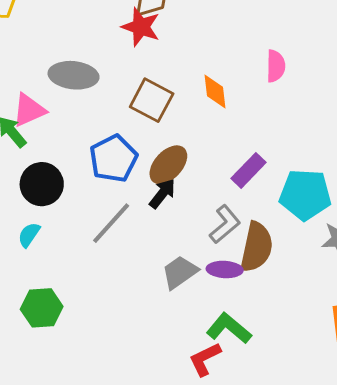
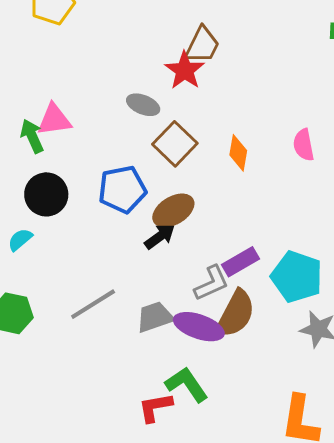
pink semicircle: (276, 66) -> (304, 145), turned 152
gray ellipse: (74, 75) -> (143, 105), moved, size x0.7
purple rectangle: (248, 170) -> (241, 262), moved
gray line: (111, 223) -> (93, 304), moved
purple ellipse: (225, 269) -> (199, 327), size x1.4

